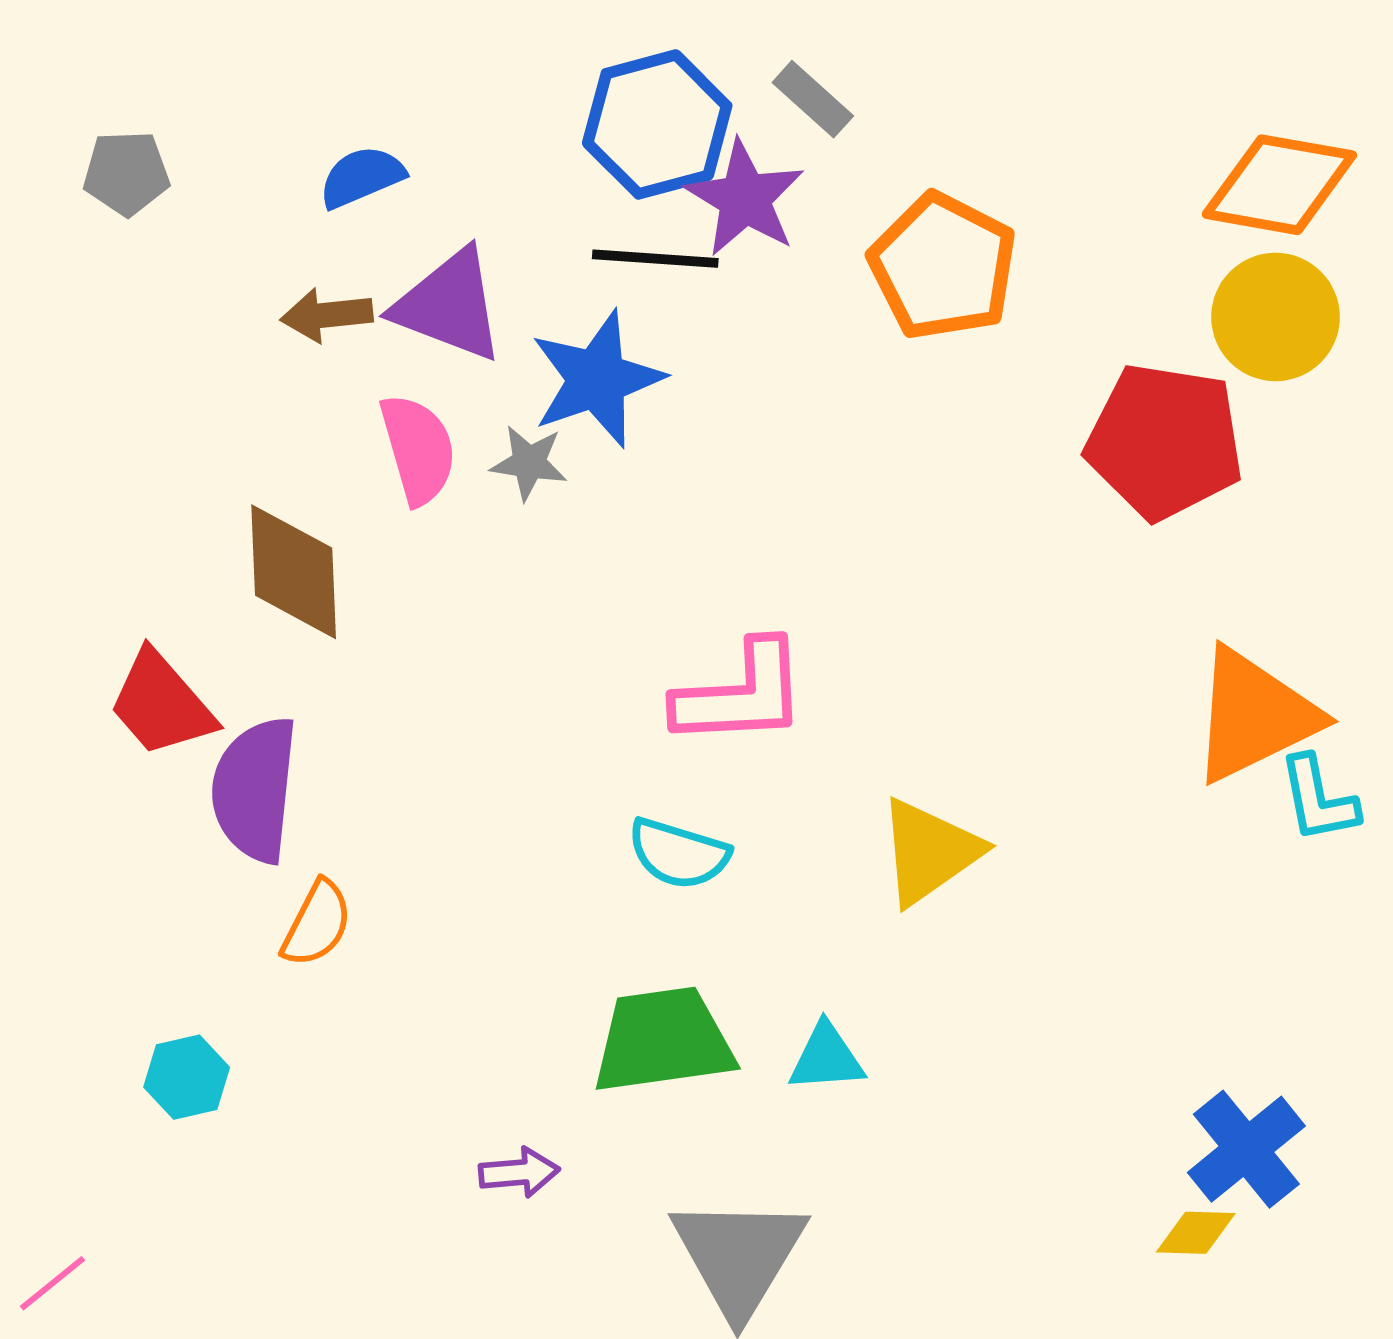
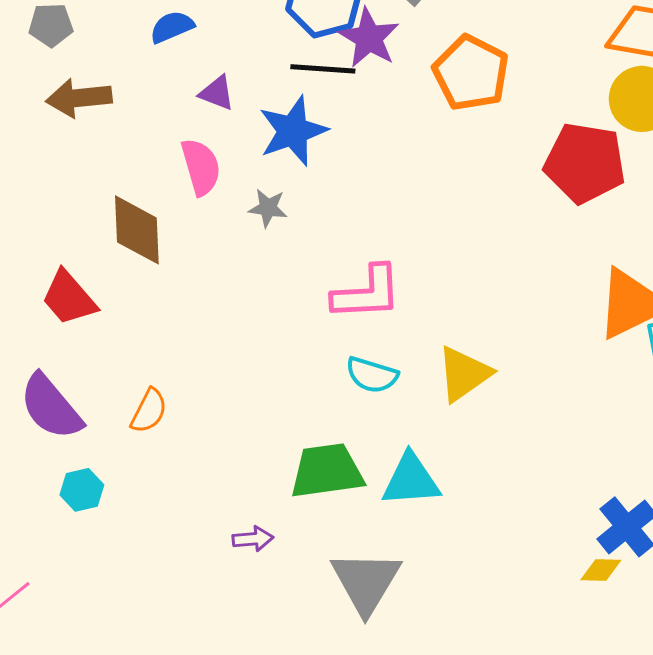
purple triangle: (449, 305) -> (217, 93), size x0.6
brown arrow: (327, 315) -> (79, 98), moved, size x1.4
gray star: (529, 463) -> (268, 208), moved
purple semicircle: (255, 789) -> (51, 407), moved, turned -46
cyan semicircle: (679, 854) -> (372, 375), moved
cyan triangle: (826, 1058) -> (411, 480), size x1.5

